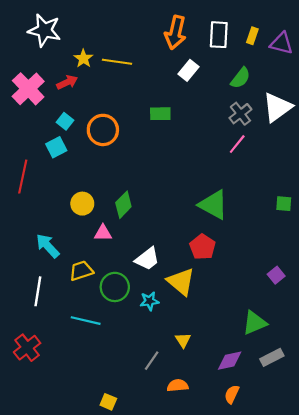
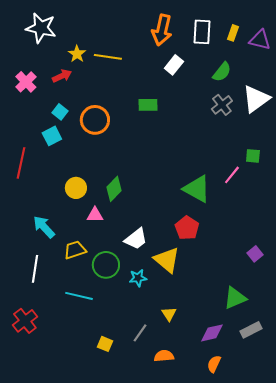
pink cross: (28, 89) -> (26, 82), size x0.7
pink line: (237, 144) -> (232, 175), moved
green square: (284, 204) -> (253, 156), moved
yellow square: (108, 402) -> (105, 344), moved

